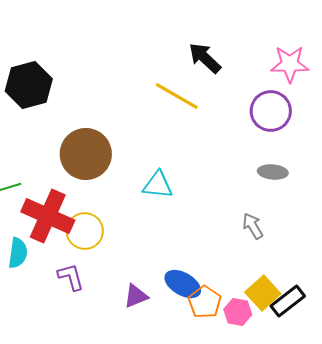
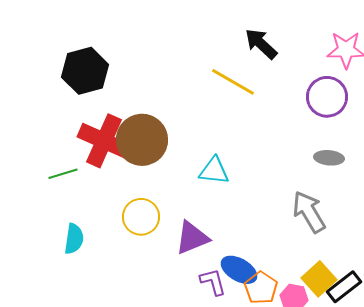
red cross: (48, 216) -> (104, 141), moved
gray arrow: (253, 226) -> (309, 212), size x1.6
purple L-shape: (71, 277) -> (213, 282), moved
purple triangle: (136, 296) -> (192, 238), moved, size x1.4

